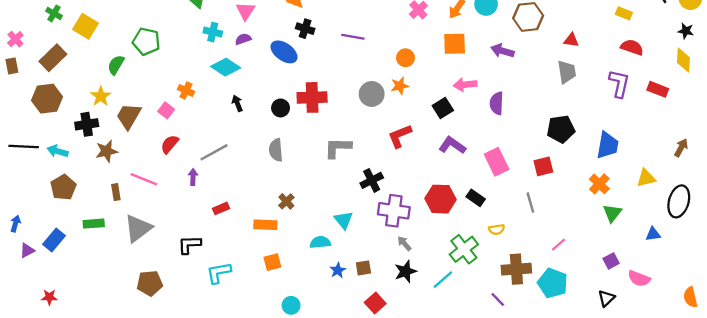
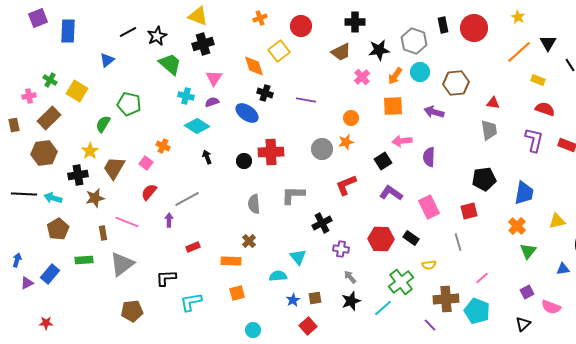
pink cross: (15, 39) -> (29, 96), moved, turned 32
gray semicircle: (276, 150) -> (254, 204), moved
purple cross: (394, 211) -> (341, 249), size x0.6
red square: (375, 303) -> (308, 326), moved

